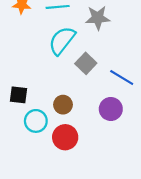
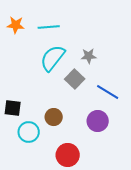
gray star: (98, 18) -> (89, 56), moved, size x0.7
red circle: (65, 137) -> (68, 155), moved

